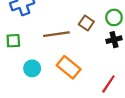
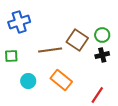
brown square: (86, 23) -> (77, 40), size x1.5

